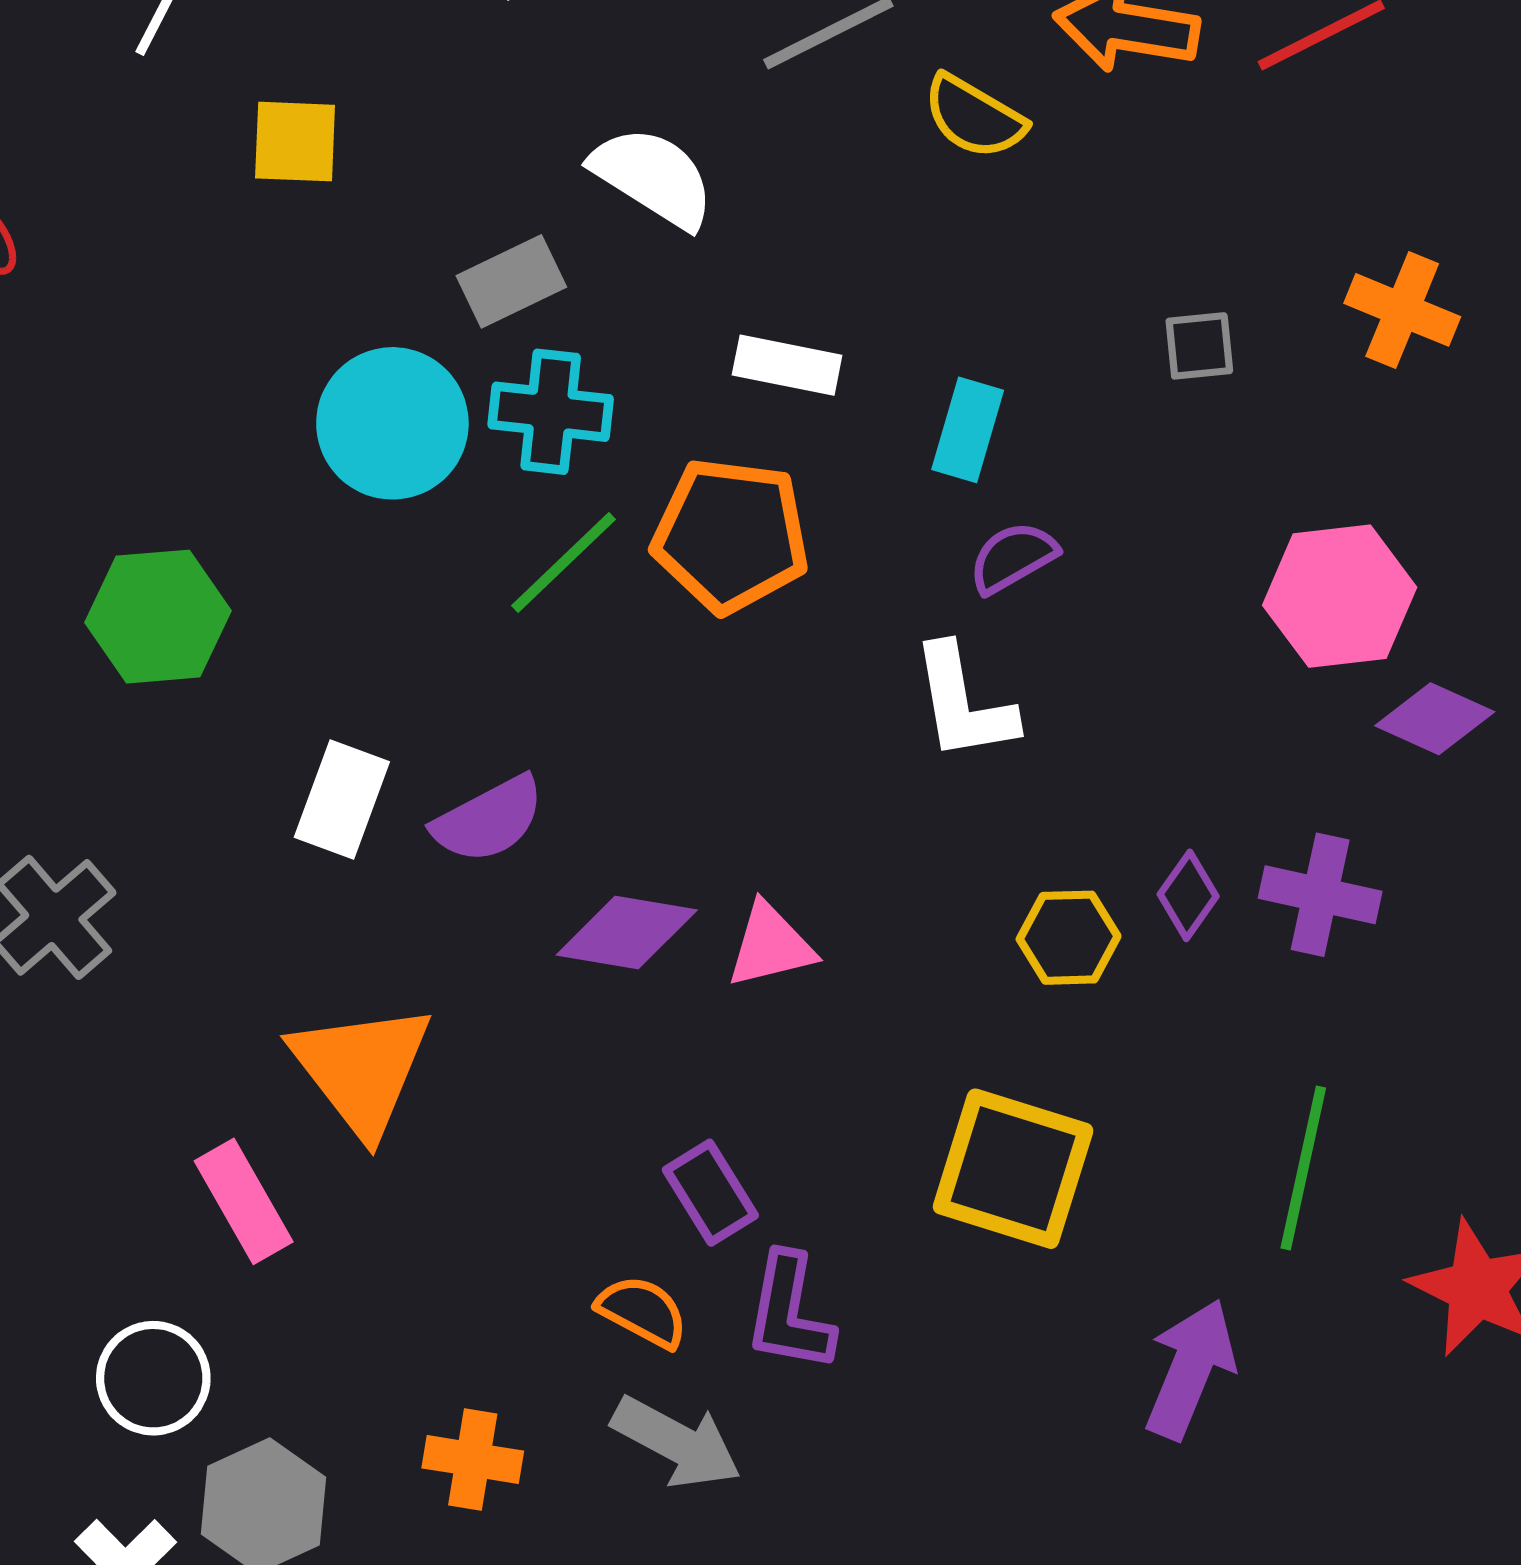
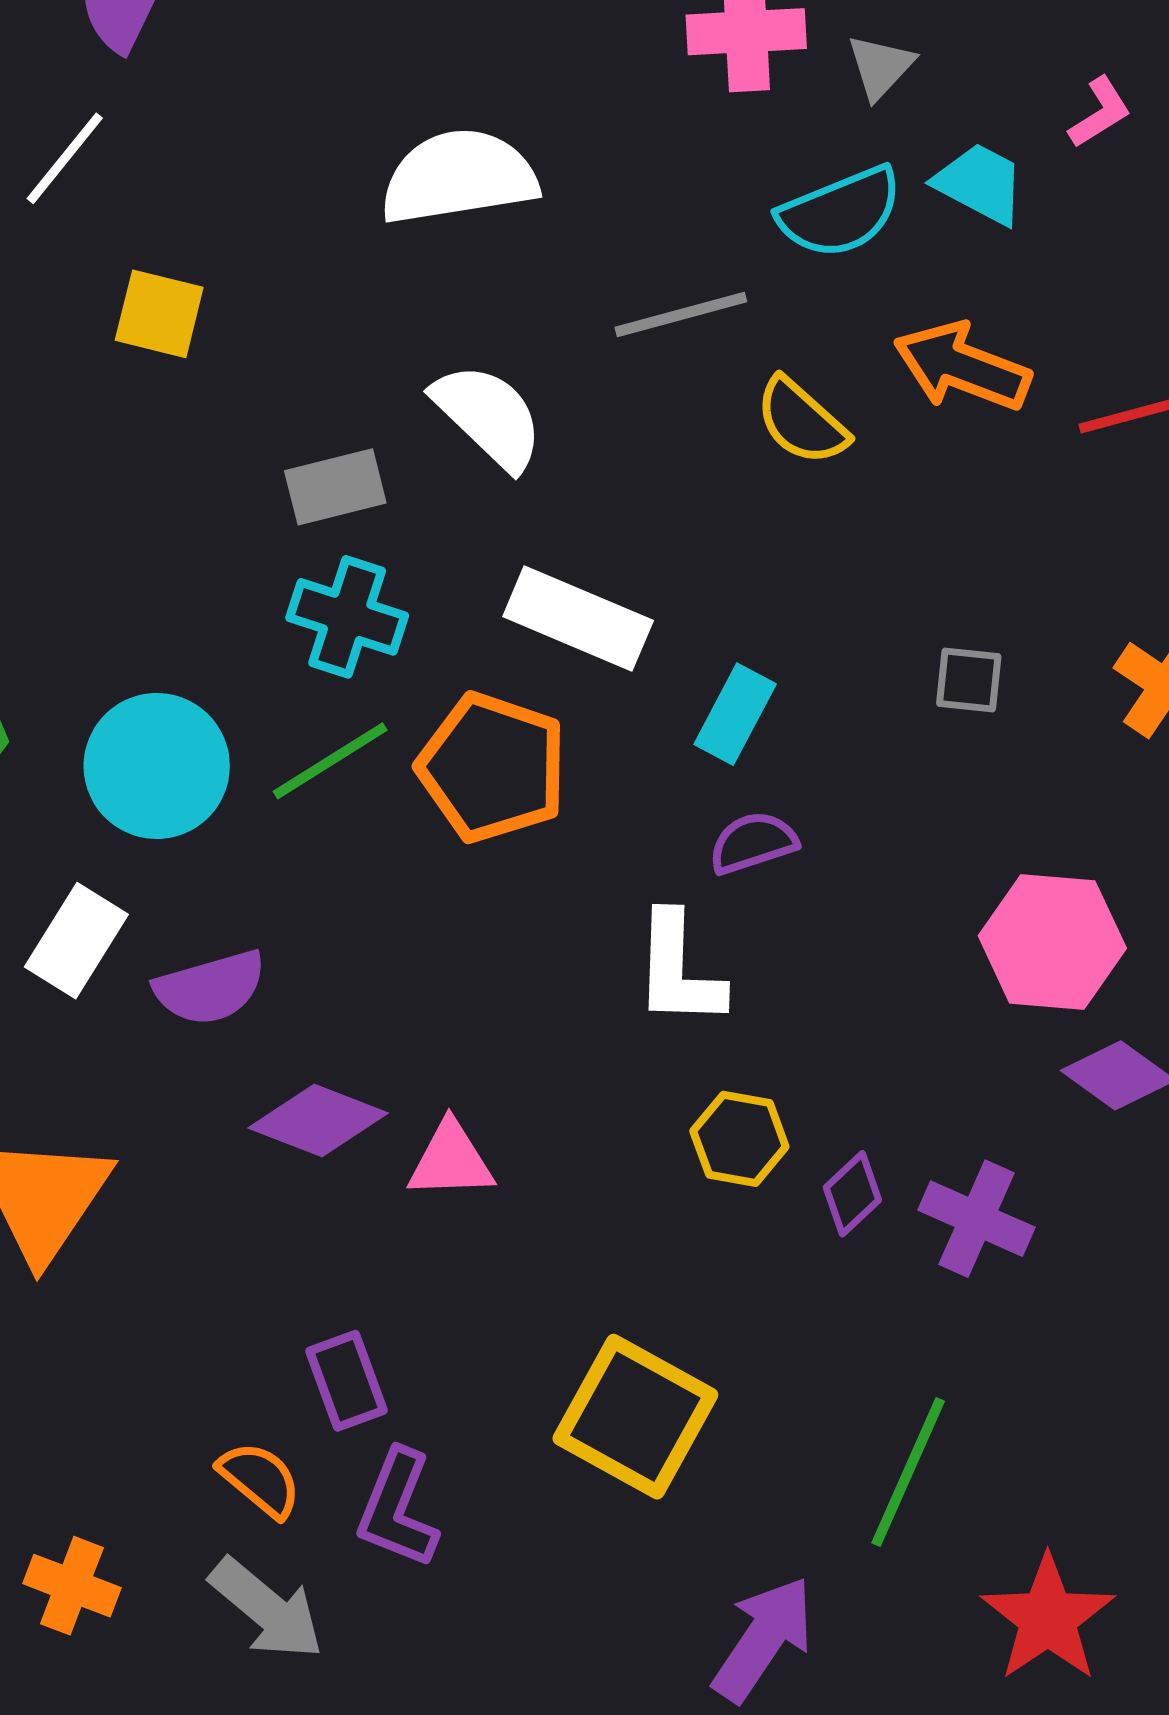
white rectangle: (787, 365) -> (578, 619), size x1.4
cyan circle: (392, 423) -> (157, 766), moved
yellow hexagon: (1069, 938) -> (739, 1139), moved

